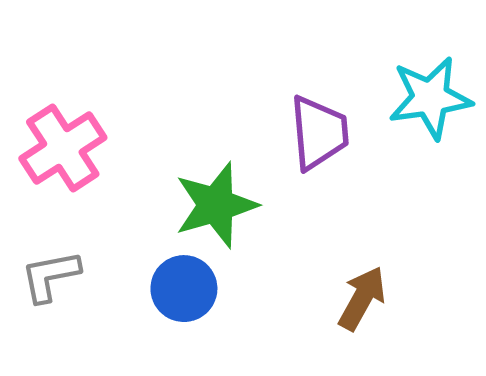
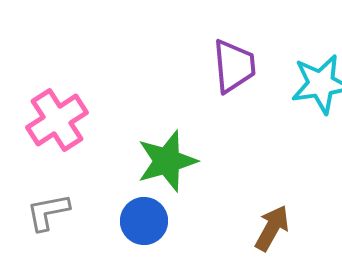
purple trapezoid: (319, 133) -> (234, 66), moved

